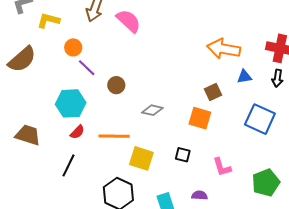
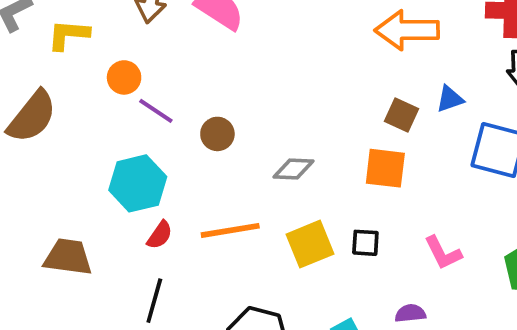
blue triangle: (244, 77) -> (450, 99), moved
brown square: (213, 92) -> (401, 115), turned -30
yellow square: (141, 158) -> (310, 244), moved, turned -30

